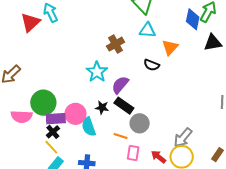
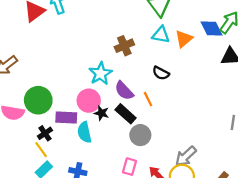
blue diamond: (193, 19) -> (212, 29), turned -45
orange triangle: (170, 47) -> (184, 39), moved
purple semicircle: (120, 85) -> (124, 91), turned -90
pink circle: (75, 114) -> (89, 101), moved
purple rectangle: (56, 119) -> (66, 118), moved
orange line: (121, 136) -> (148, 99), moved, turned 40

